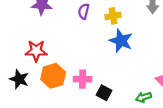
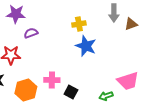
purple semicircle: (84, 11) -> (31, 33), moved, turned 56
orange hexagon: (53, 76) -> (26, 90), moved

